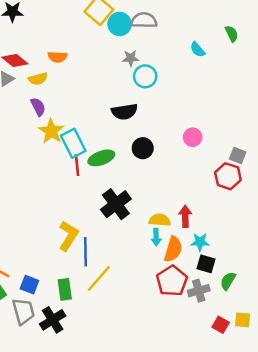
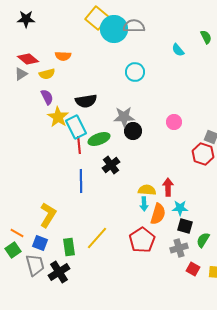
cyan circle: (120, 24) -> (114, 29), size x1.4
gray star: (131, 58) -> (124, 117), moved, size x1.5
black semicircle: (124, 112) -> (86, 101), moved
black cross: (116, 204) -> (111, 165), moved, size x0.7
yellow L-shape: (68, 236) -> (48, 215), moved
blue line: (85, 252) -> (81, 181), moved
red pentagon: (172, 281) -> (142, 240), moved
red square: (221, 325) -> (193, 269), moved

